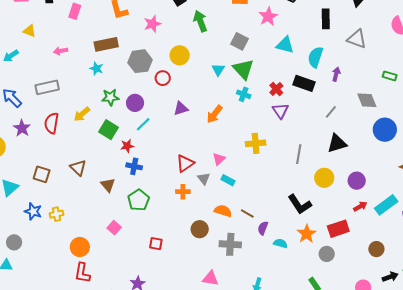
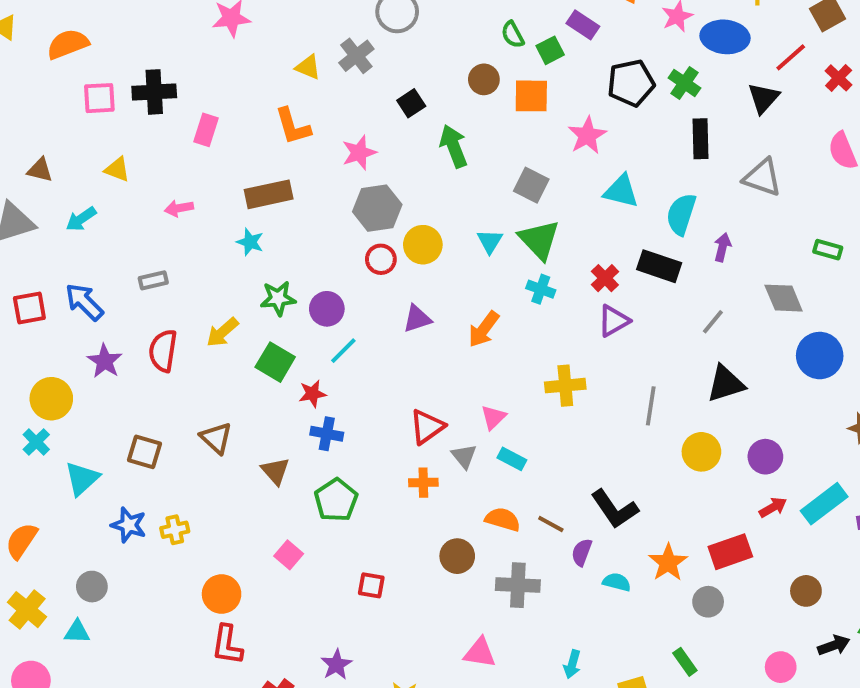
yellow circle: (180, 55) -> (423, 245), moved
gray hexagon: (140, 61) -> (377, 208), moved
gray rectangle: (47, 87) -> (153, 280), size x0.6
purple triangle: (280, 111) -> (614, 321), turned 36
black L-shape: (300, 204) -> (615, 509), moved

